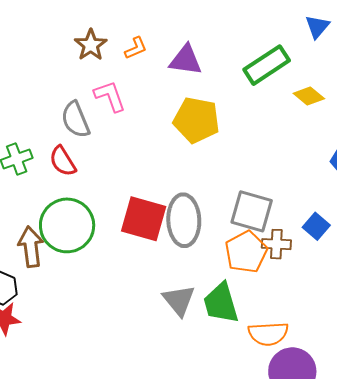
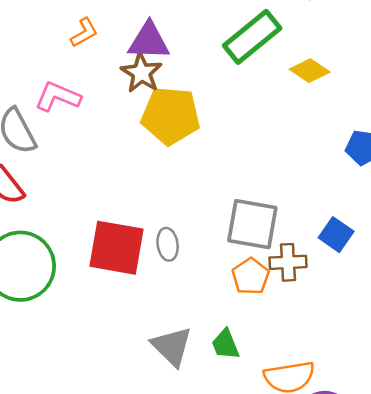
brown star: (91, 45) -> (141, 73), moved
pink L-shape: (110, 96) -> (58, 97), turned -42
gray ellipse: (184, 220) -> (168, 244), size x0.5
orange pentagon: (246, 252) -> (251, 276), size x0.7
green trapezoid: (221, 303) -> (225, 344), size x0.6

